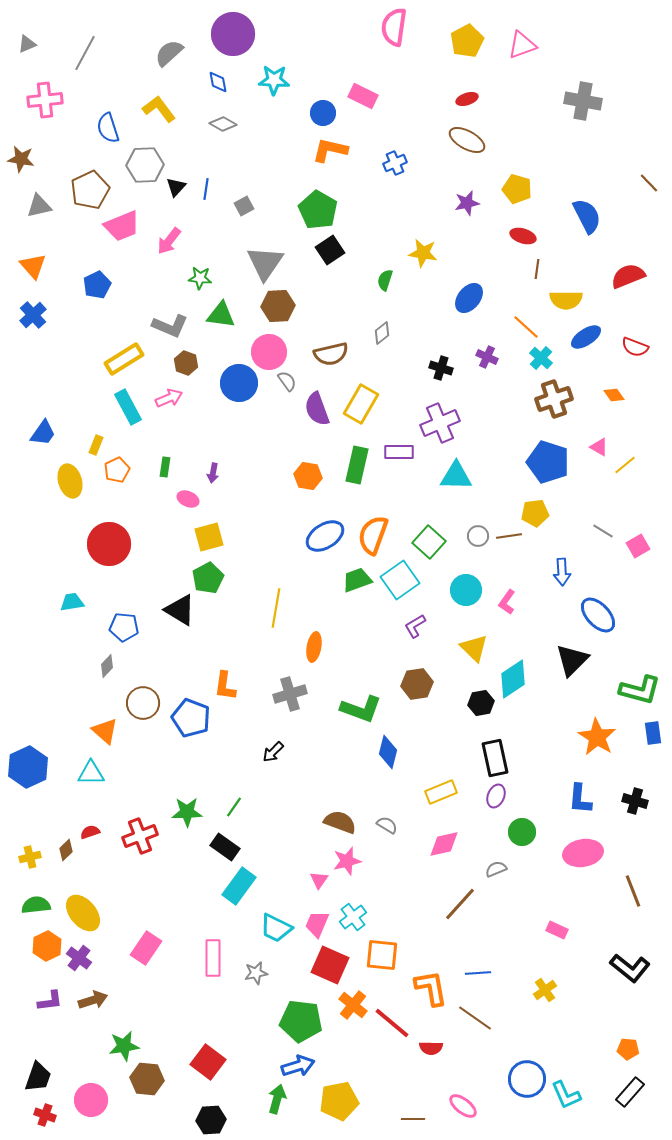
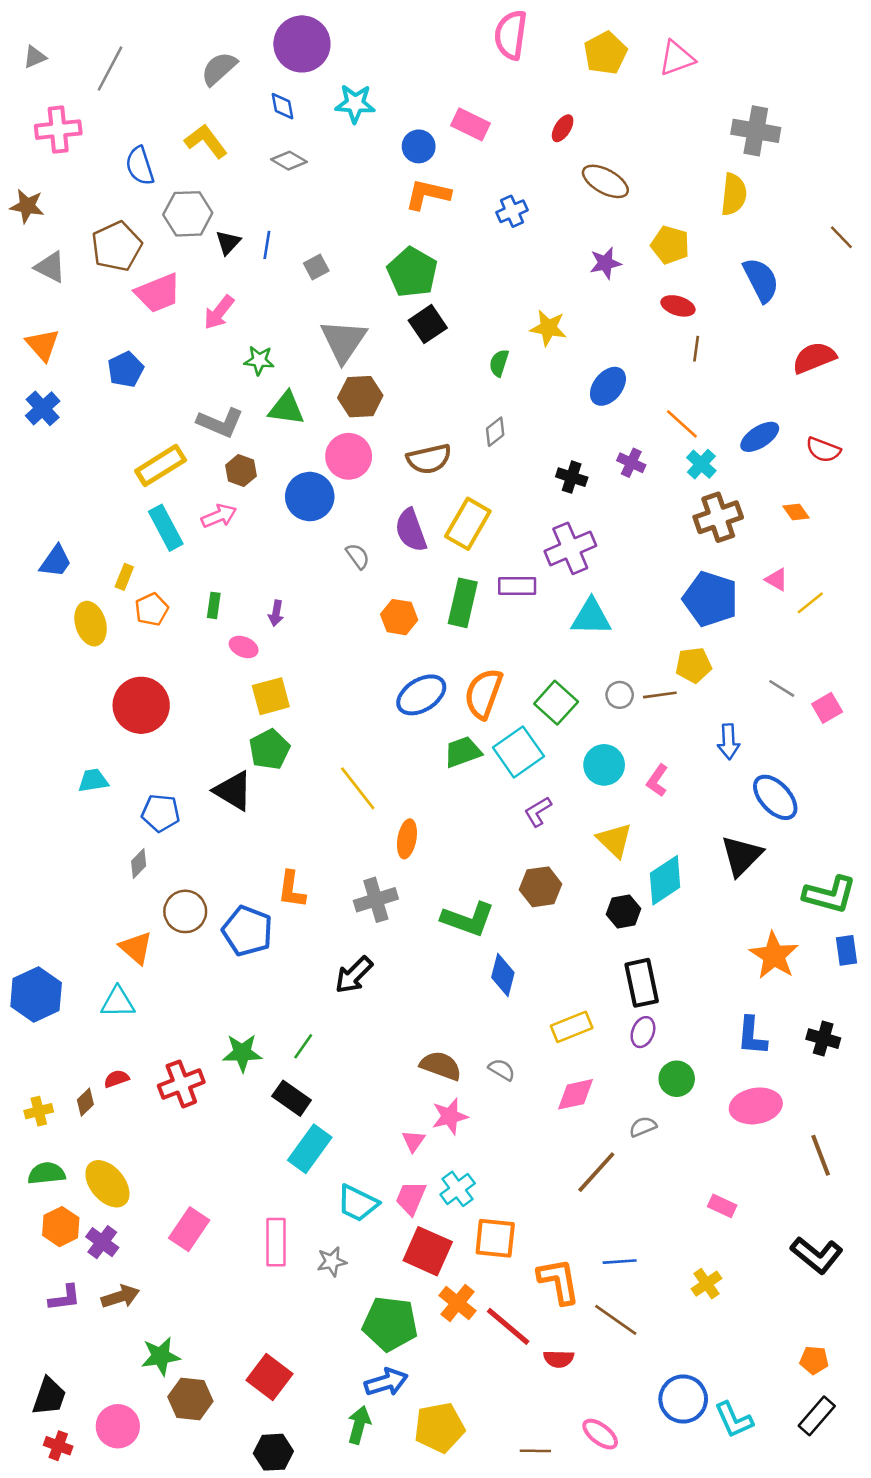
red ellipse: (467, 99) -> (563, 128), moved, turned -40
gray triangle: (39, 206) -> (50, 267), turned 40
yellow semicircle: (566, 300) -> (734, 194), moved, turned -84
gray semicircle: (287, 381) -> (358, 556), moved
yellow line: (276, 608) -> (358, 788), turned -48
black arrow: (273, 752) -> (354, 975), size x1.4

